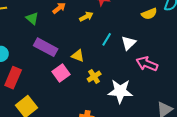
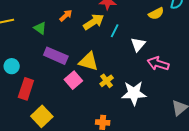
yellow arrow: (86, 17) -> (94, 22), size x1.5
cyan line: (107, 39) -> (115, 31), moved
yellow triangle: (78, 56) -> (89, 62), size x1.5

